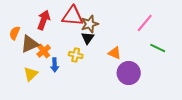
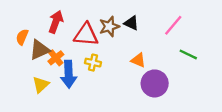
red triangle: (73, 16) -> (86, 35), moved
black triangle: (88, 38) -> (131, 23), moved, turned -40
blue arrow: (55, 65) -> (69, 74), size x1.6

